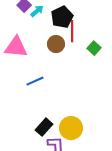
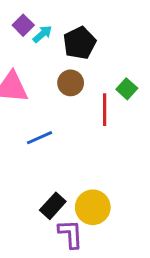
red line: (72, 31) -> (105, 110), moved

